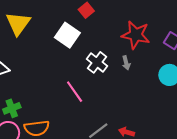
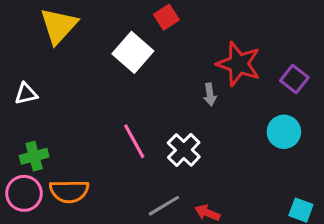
white cross: (97, 62) -> (184, 150), moved
gray arrow: (126, 63) -> (210, 94), moved

